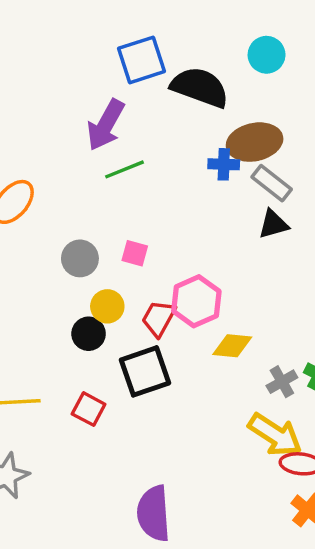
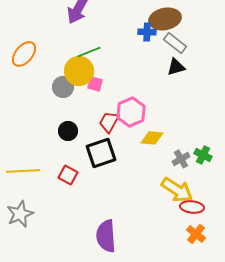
green line: (124, 169) -> (89, 52), moved
yellow circle: (107, 306) -> (79, 71), moved, size x1.5

